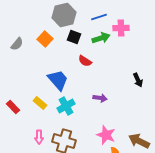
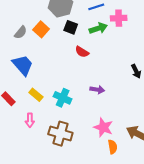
gray semicircle: (17, 44) -> (21, 32), moved
blue trapezoid: (58, 80) -> (23, 65), moved
cyan cross: (66, 106) -> (63, 98), turned -36
pink arrow: (39, 137) -> (30, 120), moved

